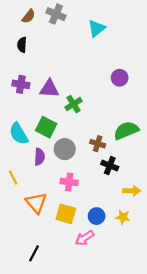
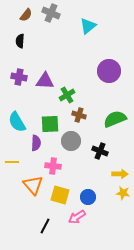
purple circle: (120, 78) -> (109, 71), size x1.5
green square: (46, 127) -> (50, 124), moved, turned -30
brown cross: (98, 144) -> (79, 115), moved
gray circle: (65, 149) -> (71, 141), moved
yellow line: (13, 178) -> (12, 162), turned -64
pink cross: (69, 182) -> (53, 166), moved
yellow star: (123, 217) -> (123, 193), moved
black line: (34, 253) -> (45, 226), moved

